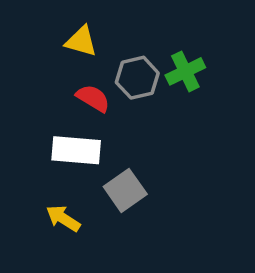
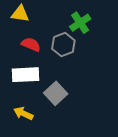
gray hexagon: (137, 78) -> (63, 45), moved

